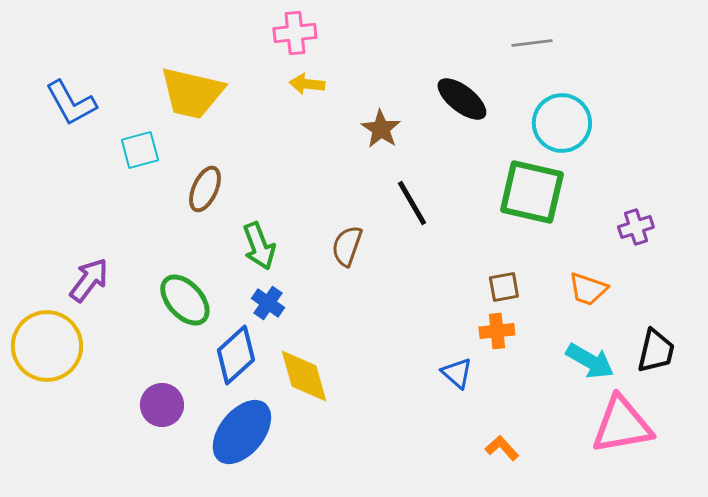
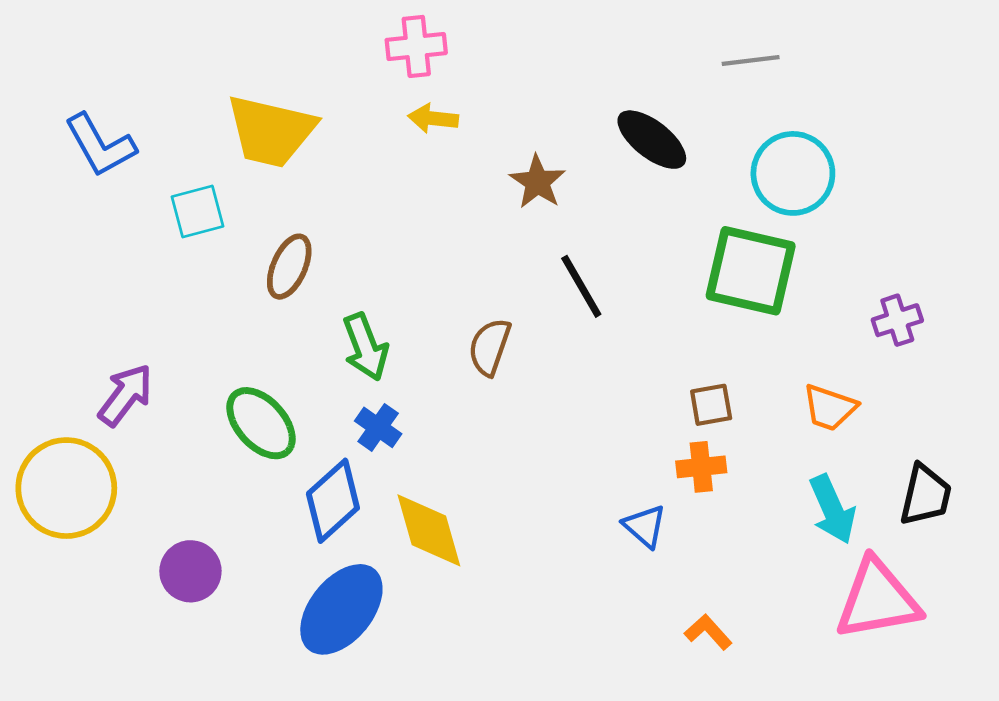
cyan arrow: (590, 361) -> (832, 509), turned 36
purple circle: (162, 405) -> (190, 571), moved

